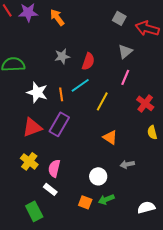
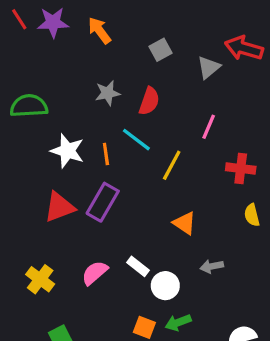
gray square: (119, 18) -> (160, 50), moved, turned 32
gray triangle: (125, 51) -> (209, 67), moved
cyan line: (80, 85) -> (136, 140), turned 72
red cross: (145, 103) -> (241, 168), turned -30
yellow cross: (29, 161) -> (40, 279), moved
pink semicircle: (54, 168) -> (95, 273), turned 36
white rectangle: (50, 189) -> (138, 266), moved

